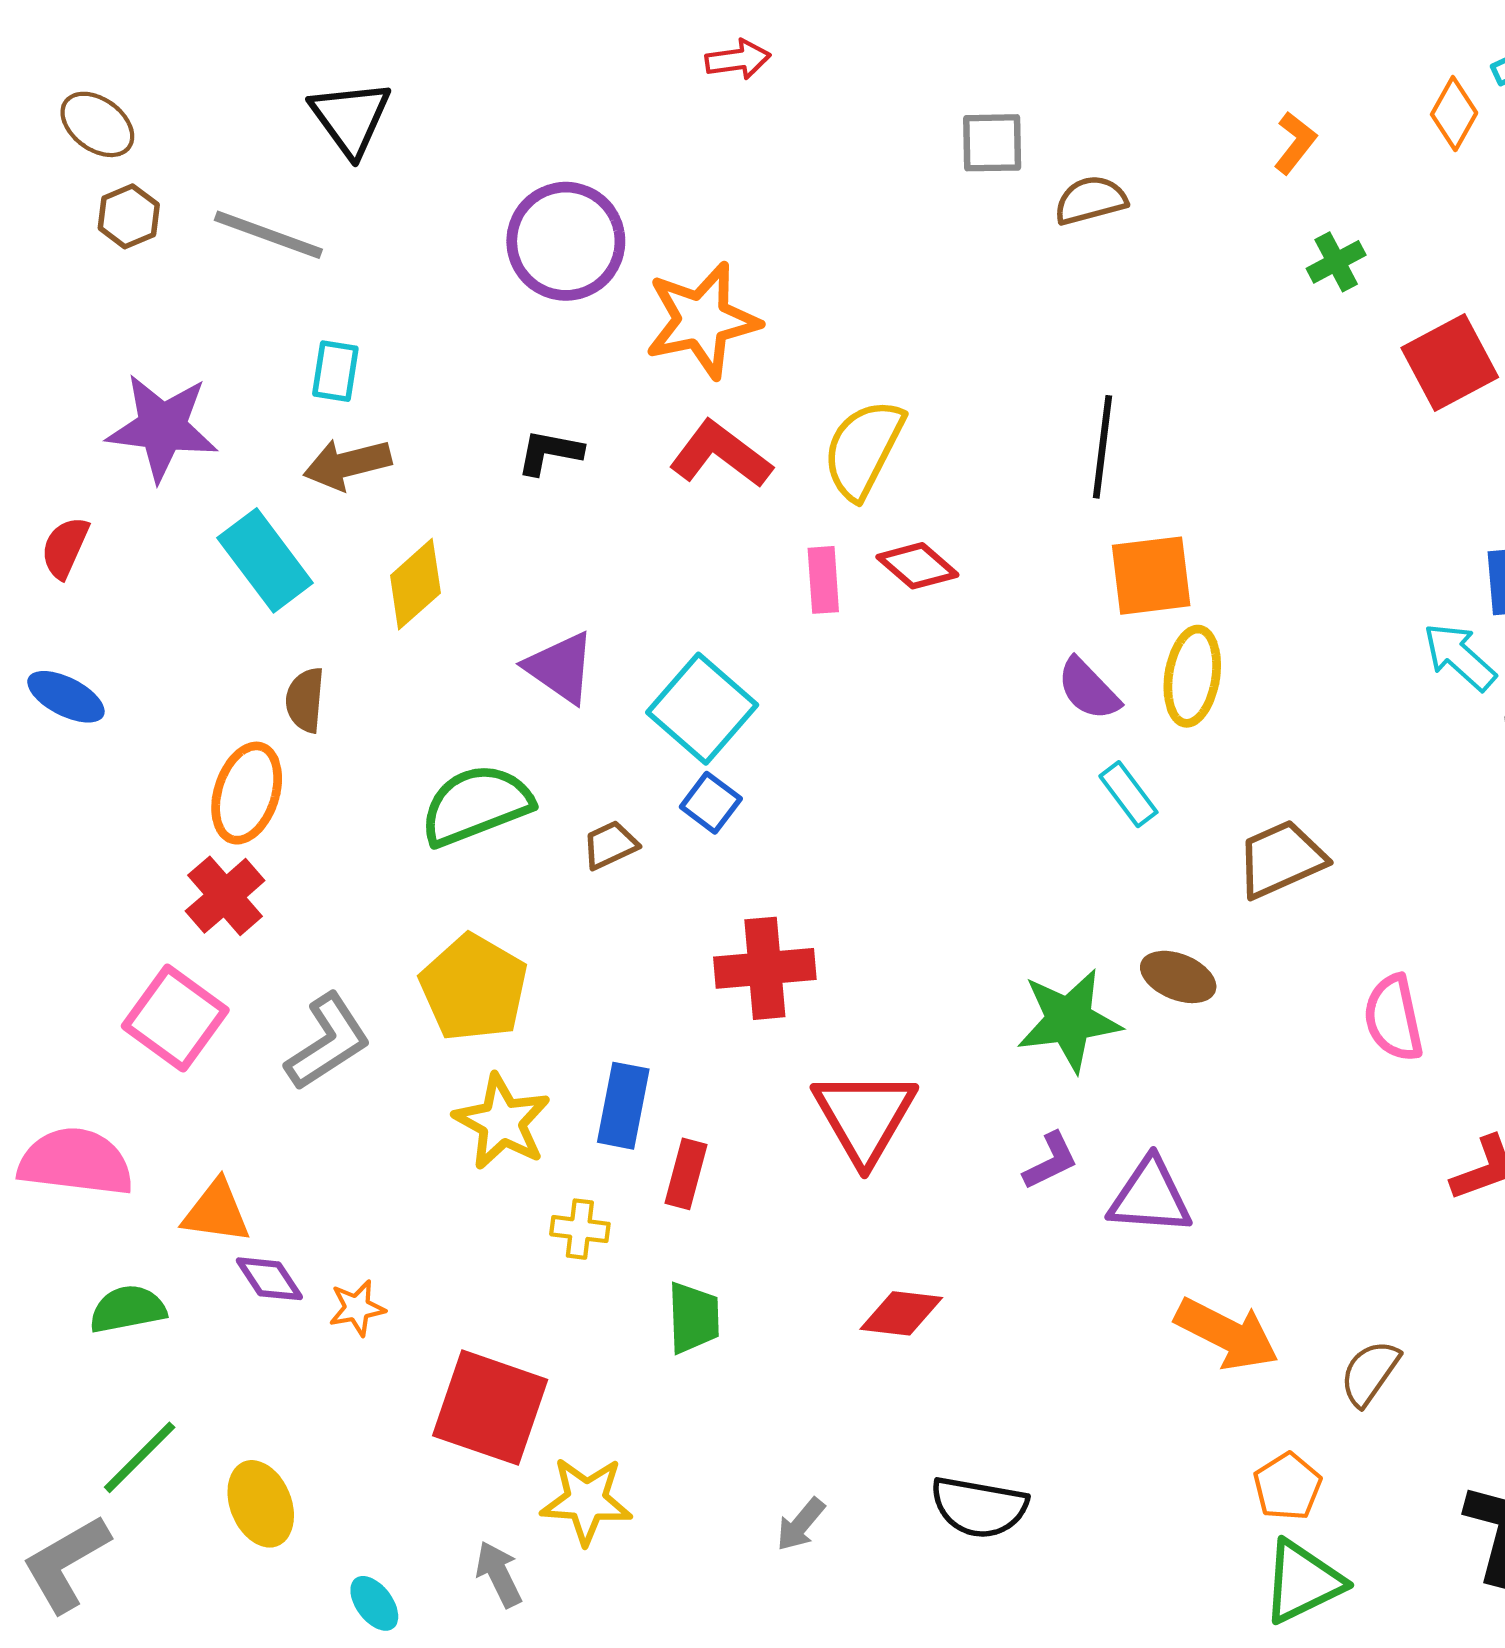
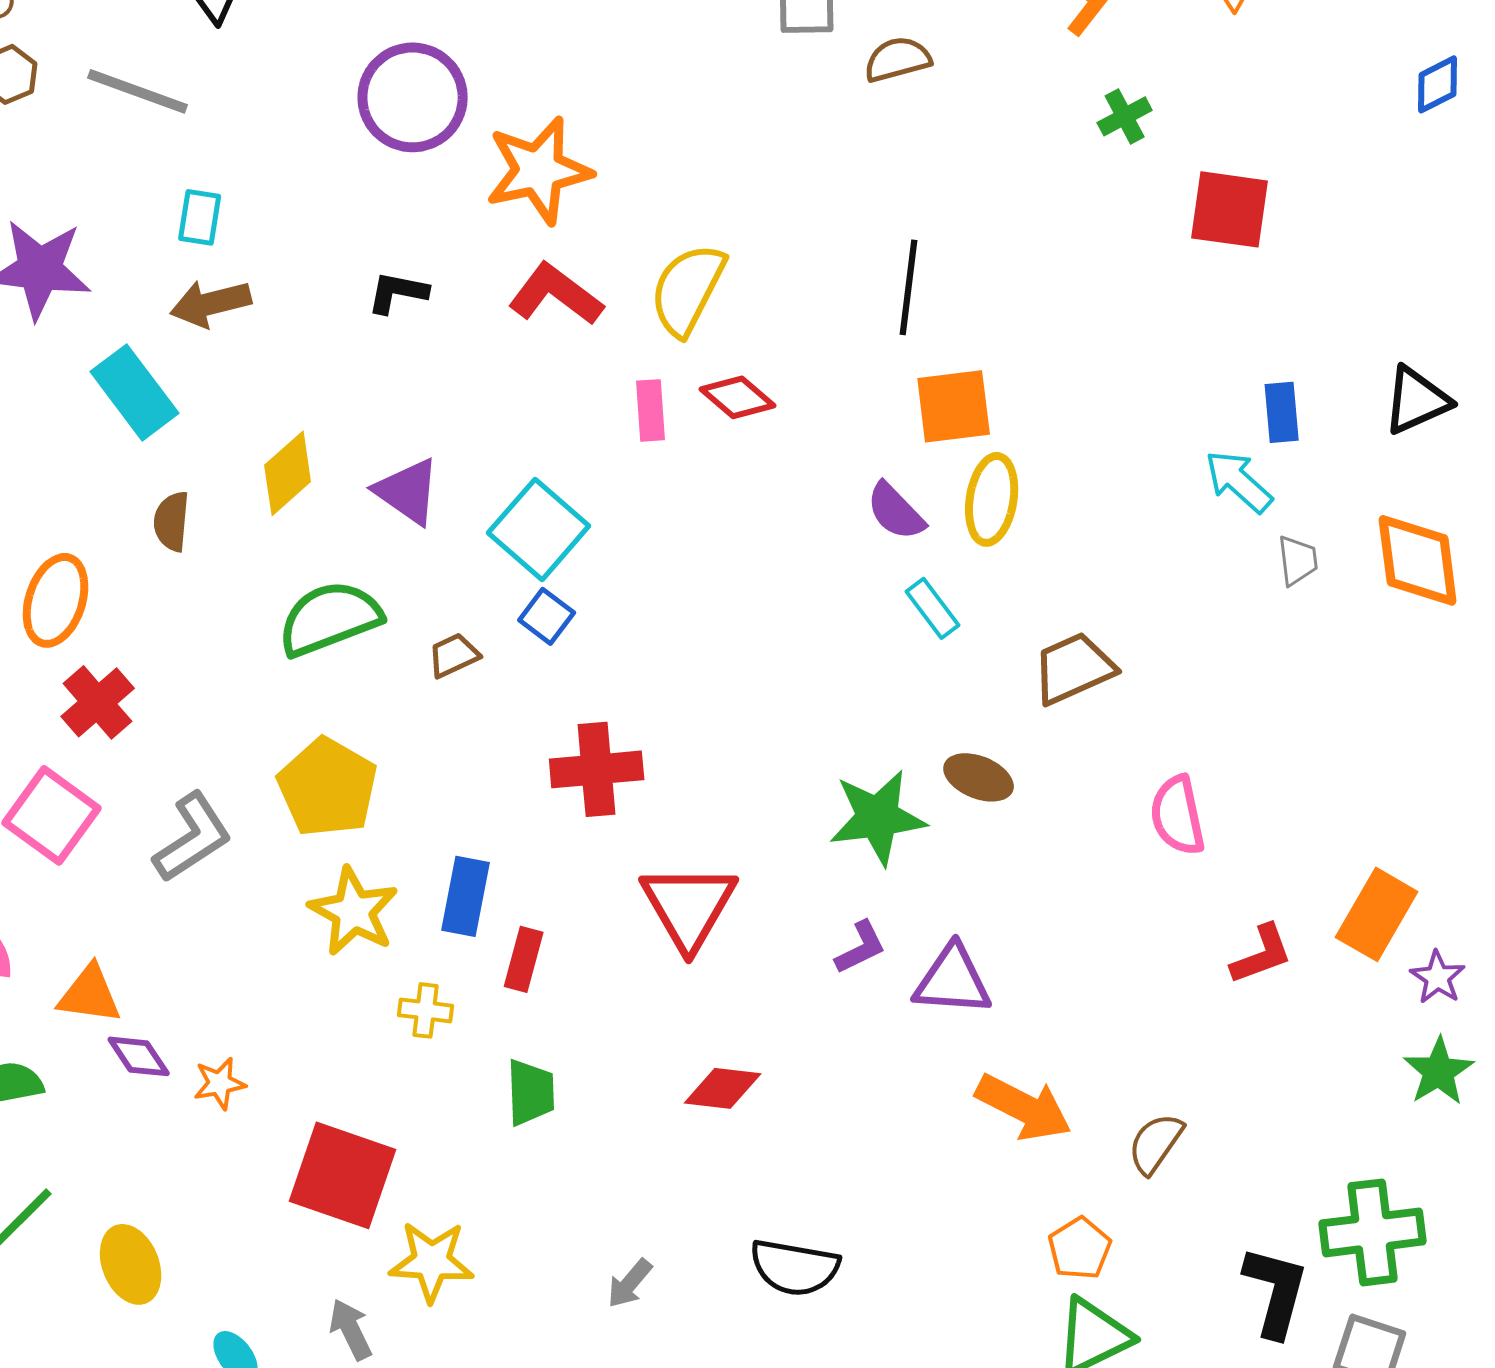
red square: (1450, 362) -> (1230, 209), turned 36
yellow diamond: (415, 584) -> (288, 473), moved
orange ellipse: (247, 793) -> (56, 600), moved

